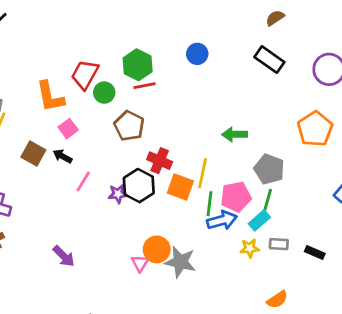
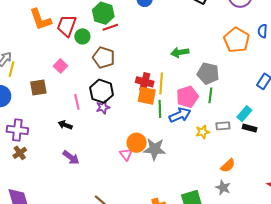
orange L-shape: (50, 97) -> (40, 19), moved
brown square: (33, 153) -> (38, 87), turned -30
black arrow: (63, 156) -> (65, 125), moved
red cross: (160, 161) -> (145, 82), moved
pink line: (83, 181) -> (77, 102), turned -35
black hexagon: (139, 186) -> (102, 91), moved
green line: (209, 204) -> (160, 109), moved
cyan rectangle: (259, 220) -> (244, 114), moved

